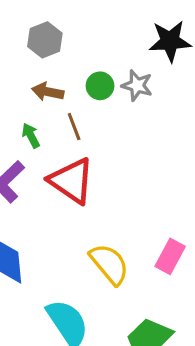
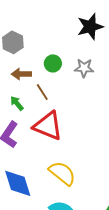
gray star: (137, 85) -> (84, 68), moved
yellow semicircle: (109, 264) -> (62, 173), moved

